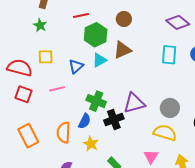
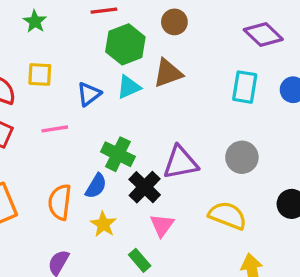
gray circle: (170, 108) -> (242, 157), moved
black cross: (114, 120) -> (145, 187), turned -30
pink triangle: (151, 157) -> (162, 225), moved

